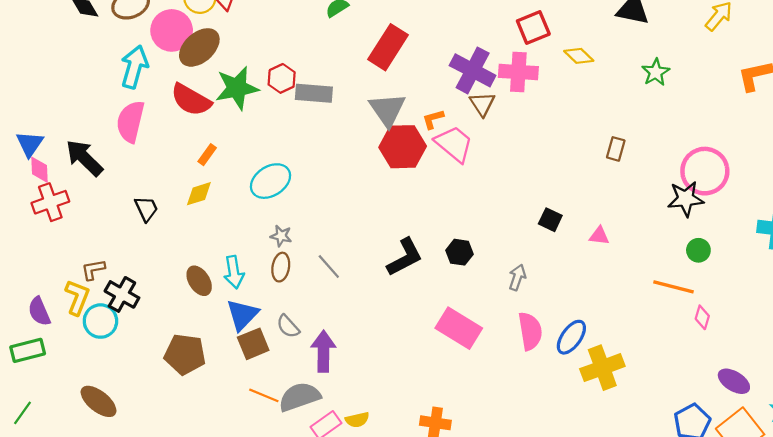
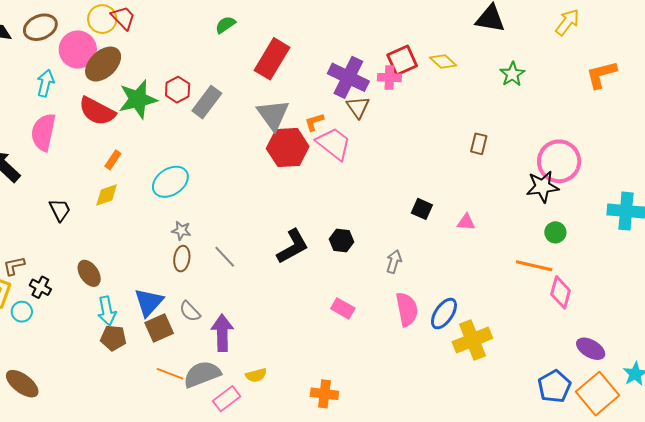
red square: (533, 27) -> (402, 60), moved
cyan arrow: (134, 67) -> (45, 83), size x0.7
pink cross: (518, 72) -> (389, 78), size x0.7
gray rectangle: (314, 93) -> (207, 102), turned -56
cyan arrow: (234, 272) -> (107, 311), moved
brown ellipse: (199, 281) -> (89, 273), moved
black cross: (122, 294) -> (40, 287), size x0.7
pink diamond: (702, 317) -> (561, 292), size x1.5
cyan circle: (100, 321) -> (22, 312), size x0.7
pink rectangle: (459, 328) -> (343, 308), size x0.6
brown pentagon: (185, 354) -> (113, 338), moved, size x0.7
yellow semicircle: (357, 420) -> (256, 375), moved

